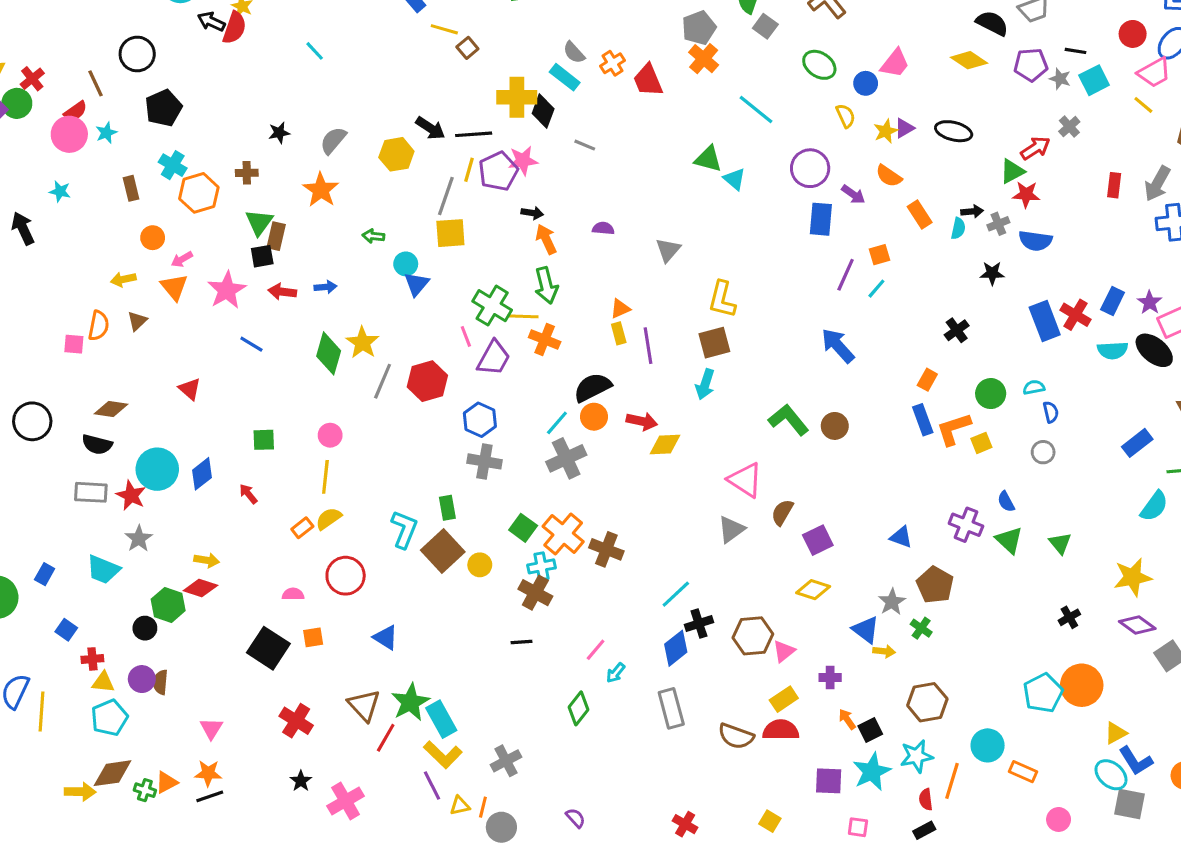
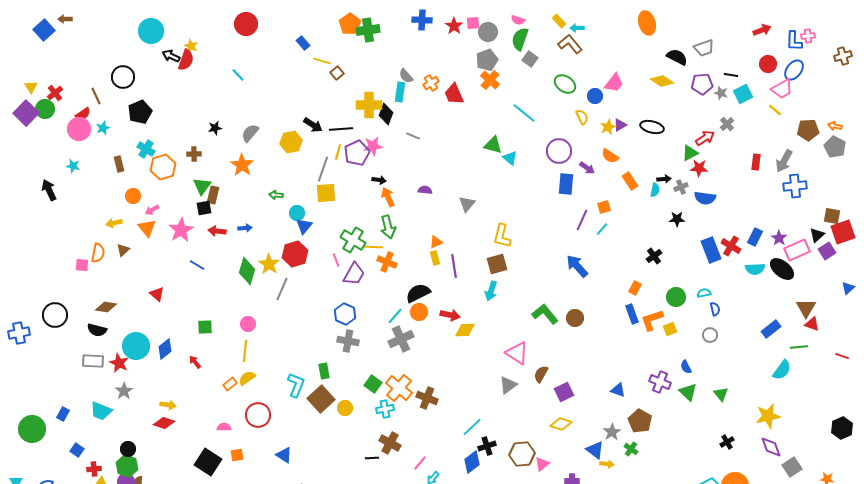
cyan rectangle: (565, 77) -> (400, 92), turned 60
red hexagon: (427, 381) -> (295, 254), moved
brown cross: (535, 593) -> (390, 443), moved
green hexagon: (168, 605) -> (127, 466), moved
purple diamond: (1137, 625) -> (771, 447), turned 35

